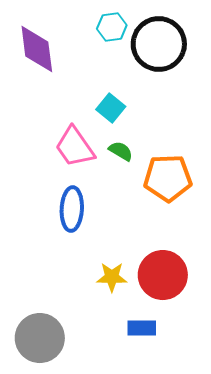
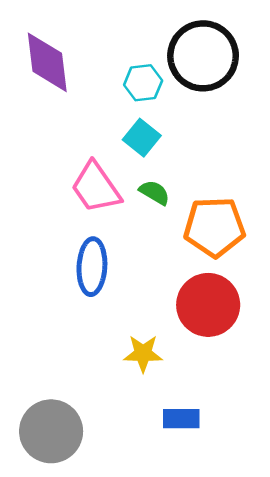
cyan hexagon: (112, 27) -> (143, 83), moved
red circle: (163, 275) -> (208, 305), moved

